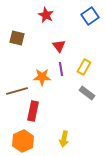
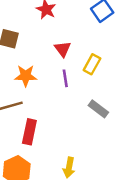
yellow rectangle: (84, 67) -> (92, 64), moved
orange star: (42, 77) -> (26, 76), moved

